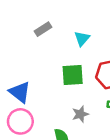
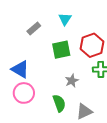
gray rectangle: (43, 29) -> (34, 29), moved

